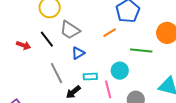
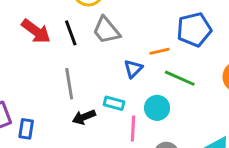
red arrow: (23, 45) -> (36, 31), size x1.5
green line: (141, 51) -> (180, 78), moved
blue triangle: (78, 53) -> (133, 69), moved, turned -32

